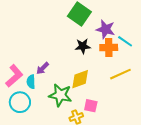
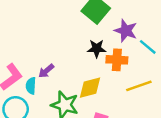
orange cross: (109, 47) -> (117, 60), moved

